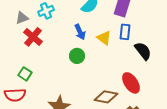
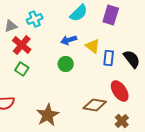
blue arrow: (80, 32) -> (69, 40), turned 98
blue rectangle: (125, 32) -> (109, 58), moved
green square: (25, 74) -> (22, 69), moved

